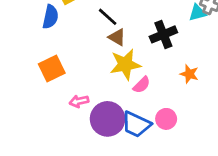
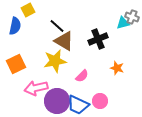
brown triangle: (117, 37) -> (64, 41), size x1.5
yellow star: (125, 64) -> (55, 61), moved
pink arrow: (79, 101) -> (36, 88), size x1.6

